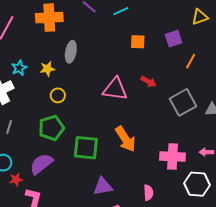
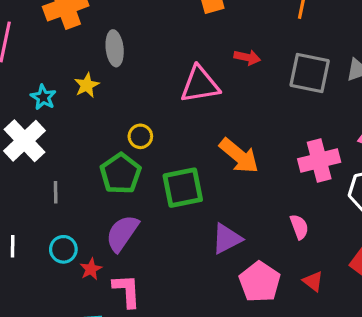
yellow circle: (58, 95) -> (140, 136), moved
gray square: (183, 102) -> (310, 73), turned -32

